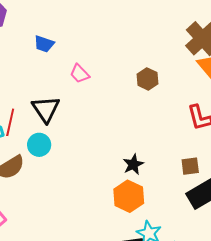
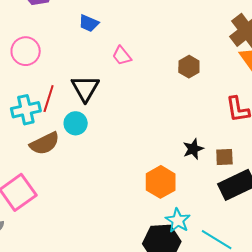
black star: (133, 164) -> (193, 149), moved

